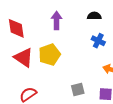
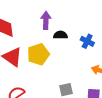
black semicircle: (94, 16) -> (60, 35), moved

